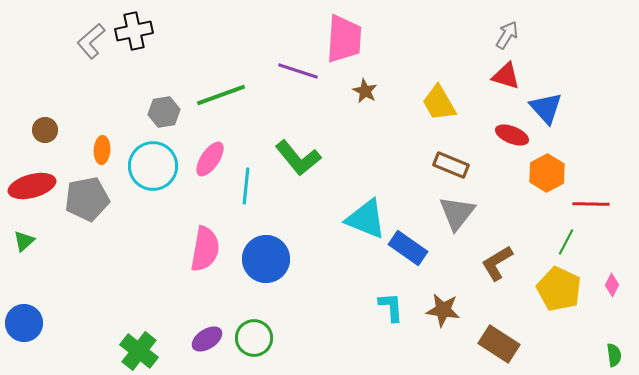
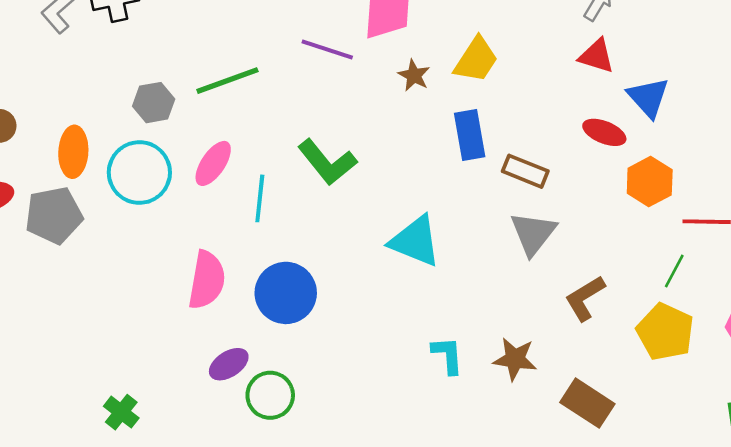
yellow trapezoid: (439, 103) -> (476, 60), moved, turned -117
orange ellipse: (102, 150) -> (73, 152), size x1.4
blue rectangle: (408, 248) -> (470, 135), moved, turned 45
purple ellipse: (207, 339) -> (229, 364), moved
green cross: (139, 351) -> (121, 412), size x0.7

